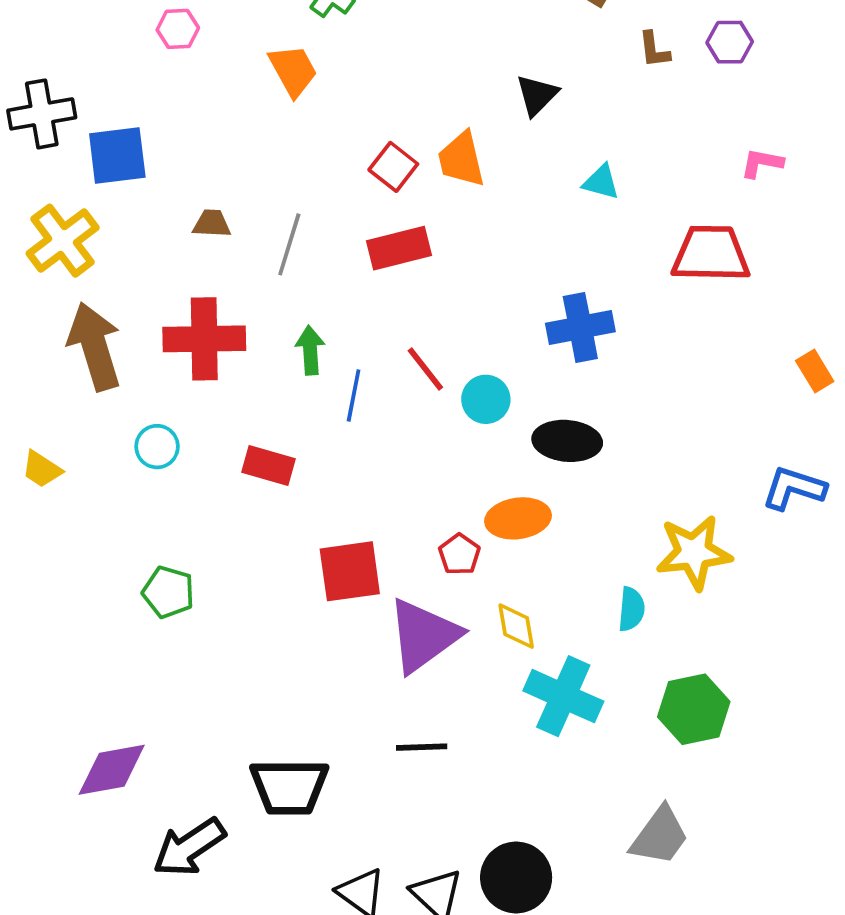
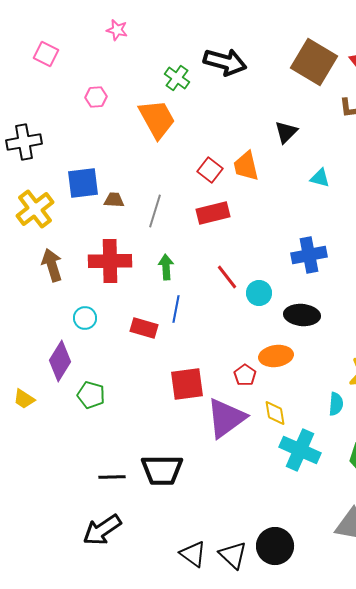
orange trapezoid: (293, 70) -> (157, 119), size x1.4
blue square: (117, 156) -> (83, 183), moved
brown arrow: (95, 346) -> (52, 265), size x0.7
blue line: (354, 396) -> (176, 309), moved
yellow trapezoid: (42, 469) -> (24, 399), moved
black line: (422, 747) -> (112, 477), moved
purple diamond: (112, 770) -> (60, 361), moved, turned -48
black trapezoid: (289, 787) -> (162, 470), moved

